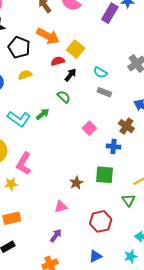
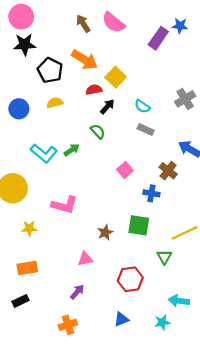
pink L-shape: (24, 164) -> (65, 205), moved, turned -110

